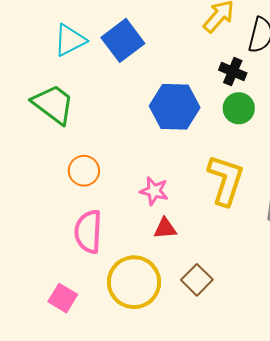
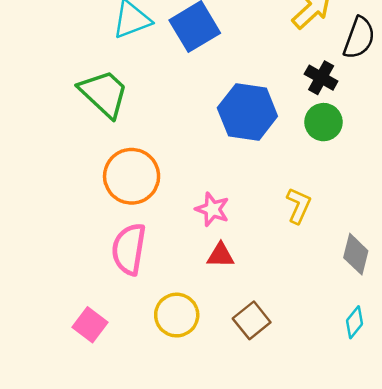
orange circle: (84, 171) -> (132, 176), size x1.5
yellow L-shape: (226, 180) -> (299, 206), size x0.6
yellow circle: (134, 282) -> (177, 315), size x0.7

